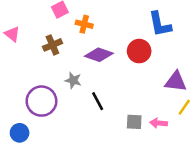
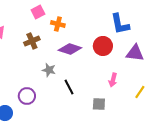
purple triangle: (176, 82) -> (135, 53), moved
purple circle: (41, 101) -> (27, 96), moved, size x0.7
pink arrow: (159, 123) -> (113, 80), moved, turned -80

